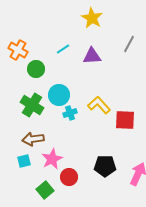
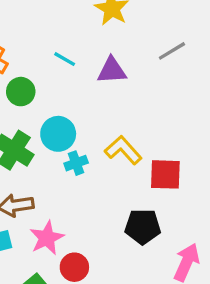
gray line: (129, 44) -> (172, 51), turned 30
cyan line: (63, 49) -> (65, 59), turned 64
black pentagon: (105, 166) -> (143, 227), moved

